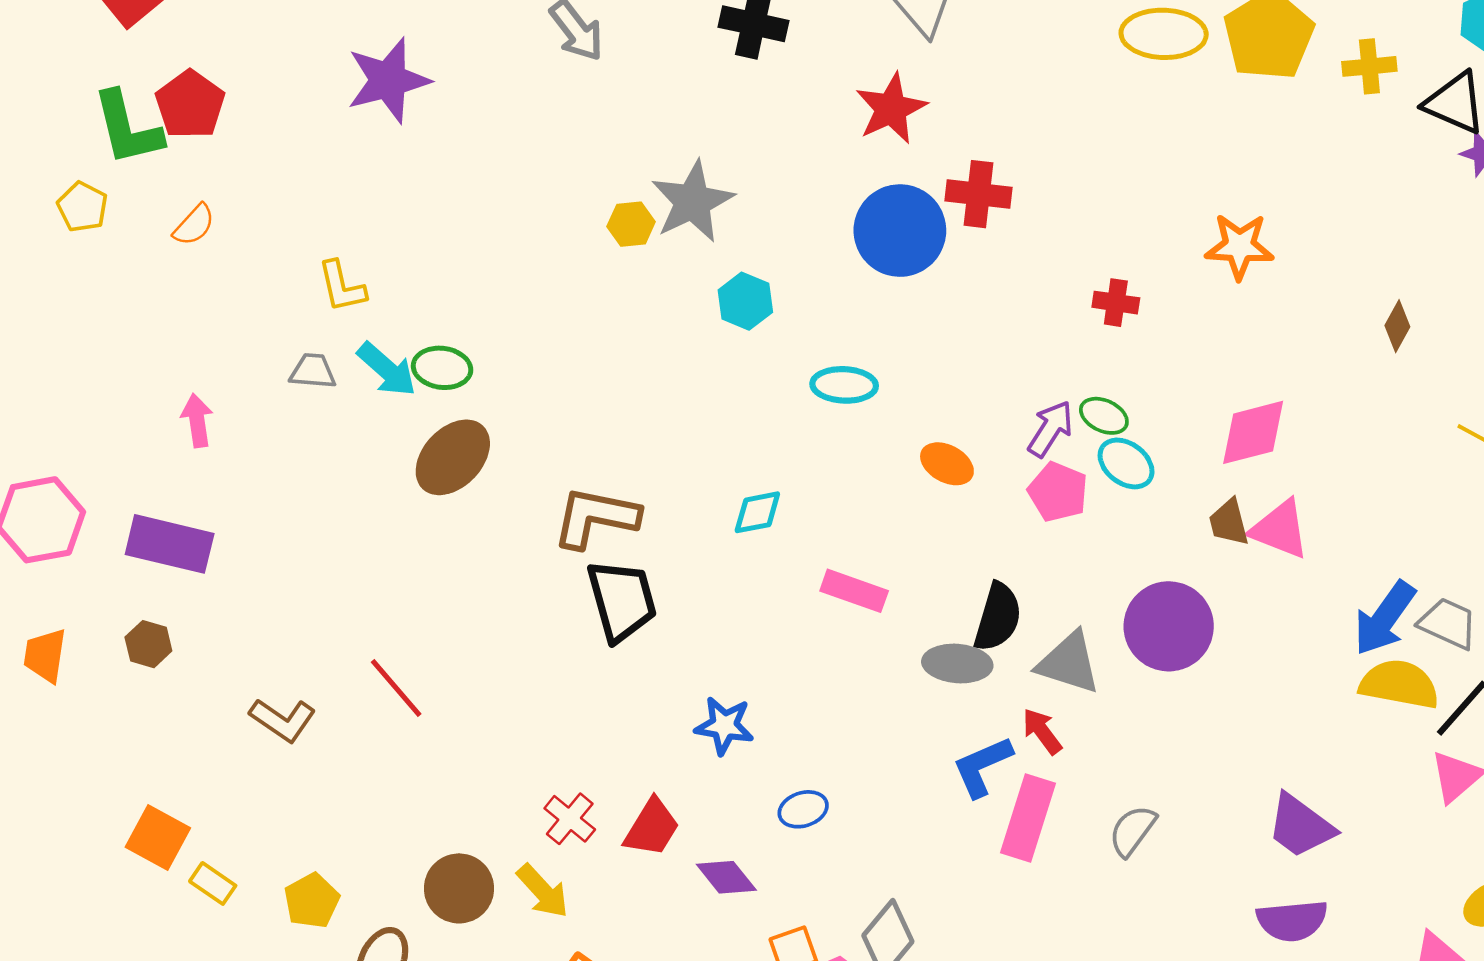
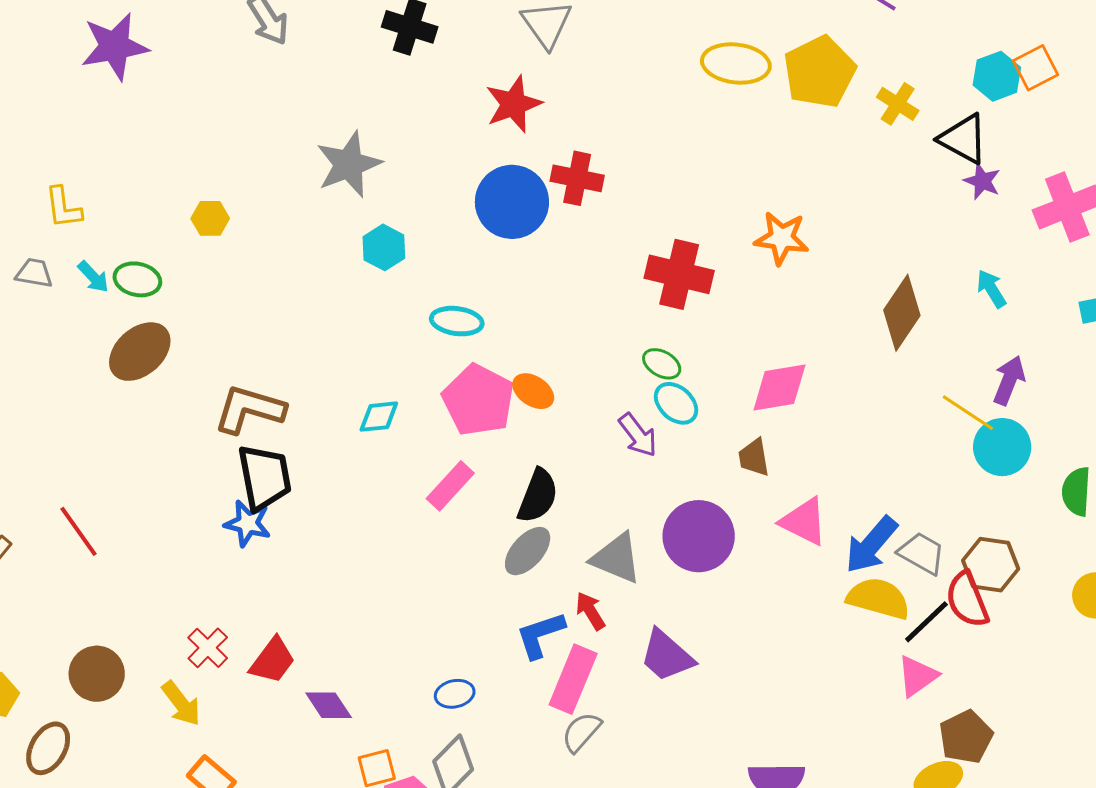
yellow cross: (1369, 66) -> (898, 104), turned 33
yellow hexagon: (631, 224) -> (210, 218), moved
red cross: (1116, 303) -> (679, 274), size x1.8
brown diamond: (1397, 326) -> (902, 313), size x1.8
cyan arrow: (387, 369) -> (93, 277), size x0.7
purple arrow: (1051, 429) -> (638, 435), moved, turned 105
pink pentagon: (1058, 492) -> (478, 400), moved, size x1.5
pink triangle: (1280, 529) -> (804, 522), moved
pink rectangle: (854, 591) -> (450, 486), turned -72
black semicircle: (998, 617) -> (538, 496), moved
gray ellipse: (957, 664) -> (528, 551), turned -58
blue star: (724, 726) -> (248, 523), moved
blue ellipse: (803, 809) -> (455, 694), moved
purple trapezoid: (1300, 826) -> (667, 656), moved
gray semicircle: (1132, 831) -> (581, 732), moved
brown circle: (459, 888) -> (97, 674), moved

